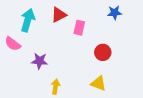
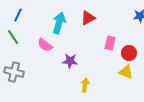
pink rectangle: (79, 28) -> (110, 43), moved
yellow triangle: (98, 83) -> (126, 72), moved

